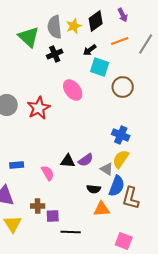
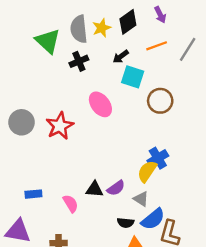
blue cross: (121, 135) -> (158, 158), turned 36
yellow semicircle: (121, 159) -> (147, 171), moved
blue semicircle: (117, 186) -> (153, 219), turned 30

